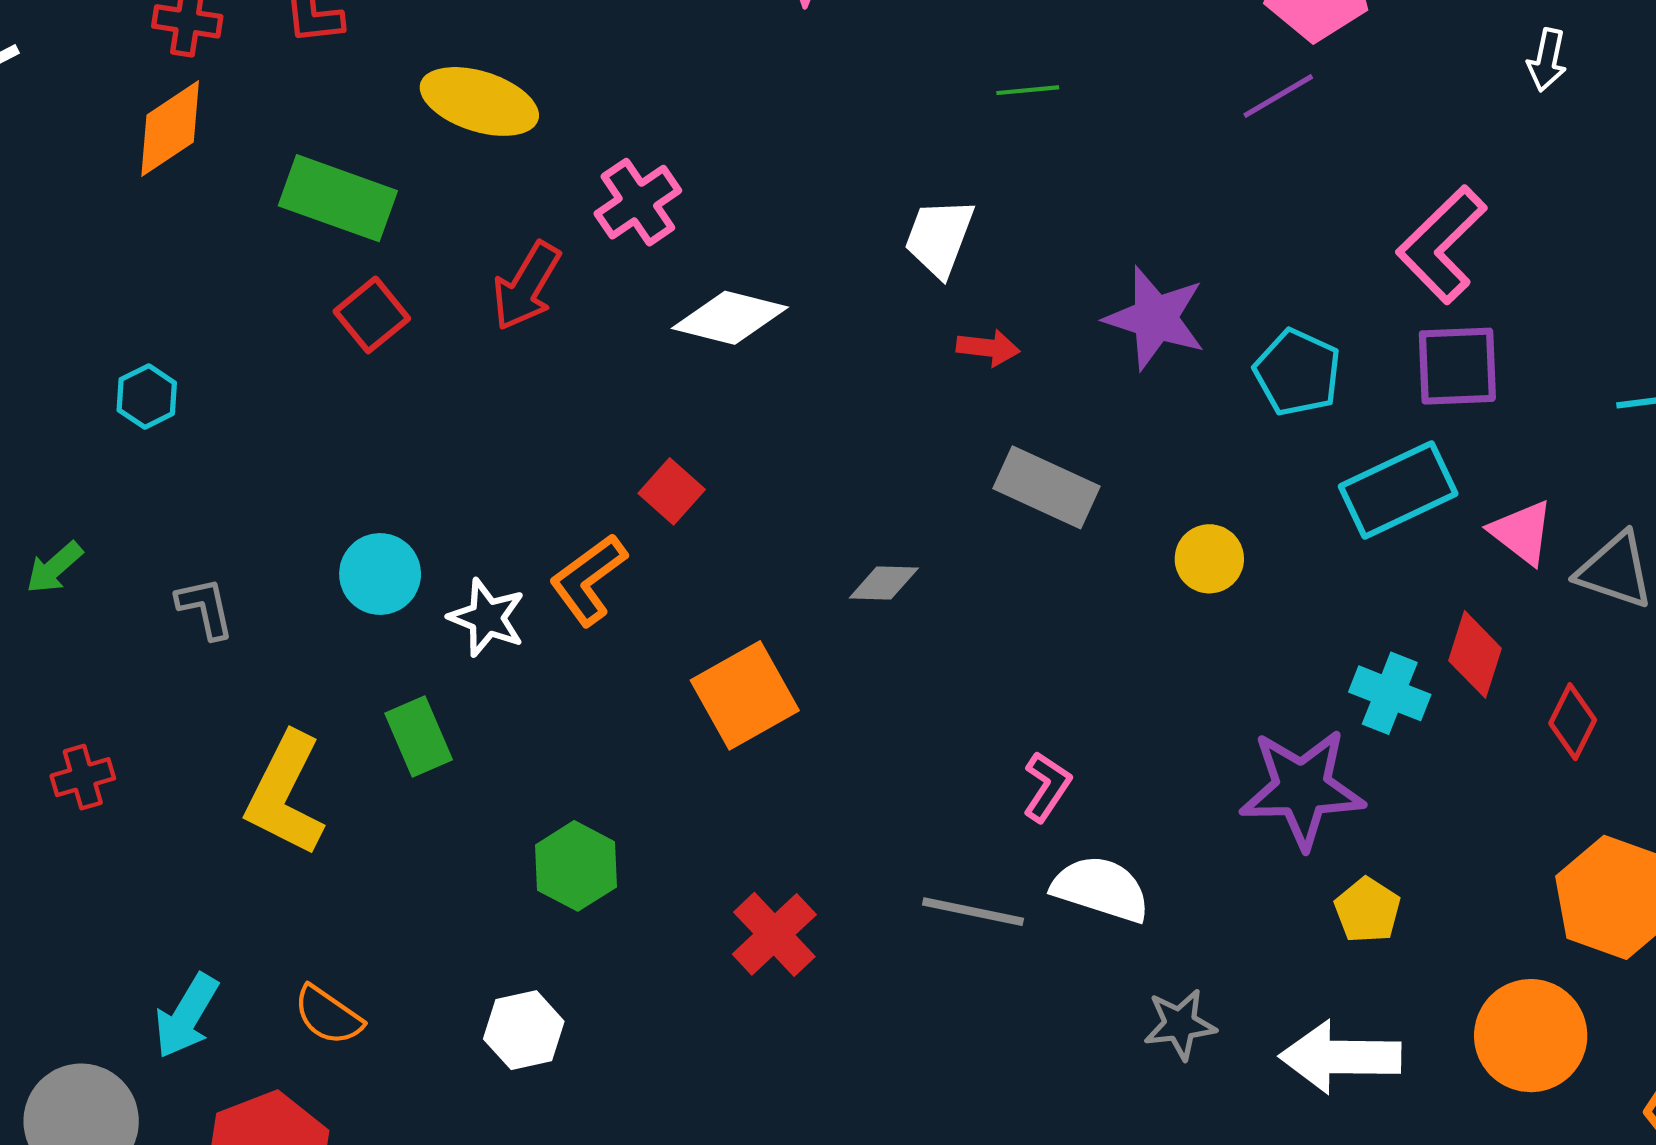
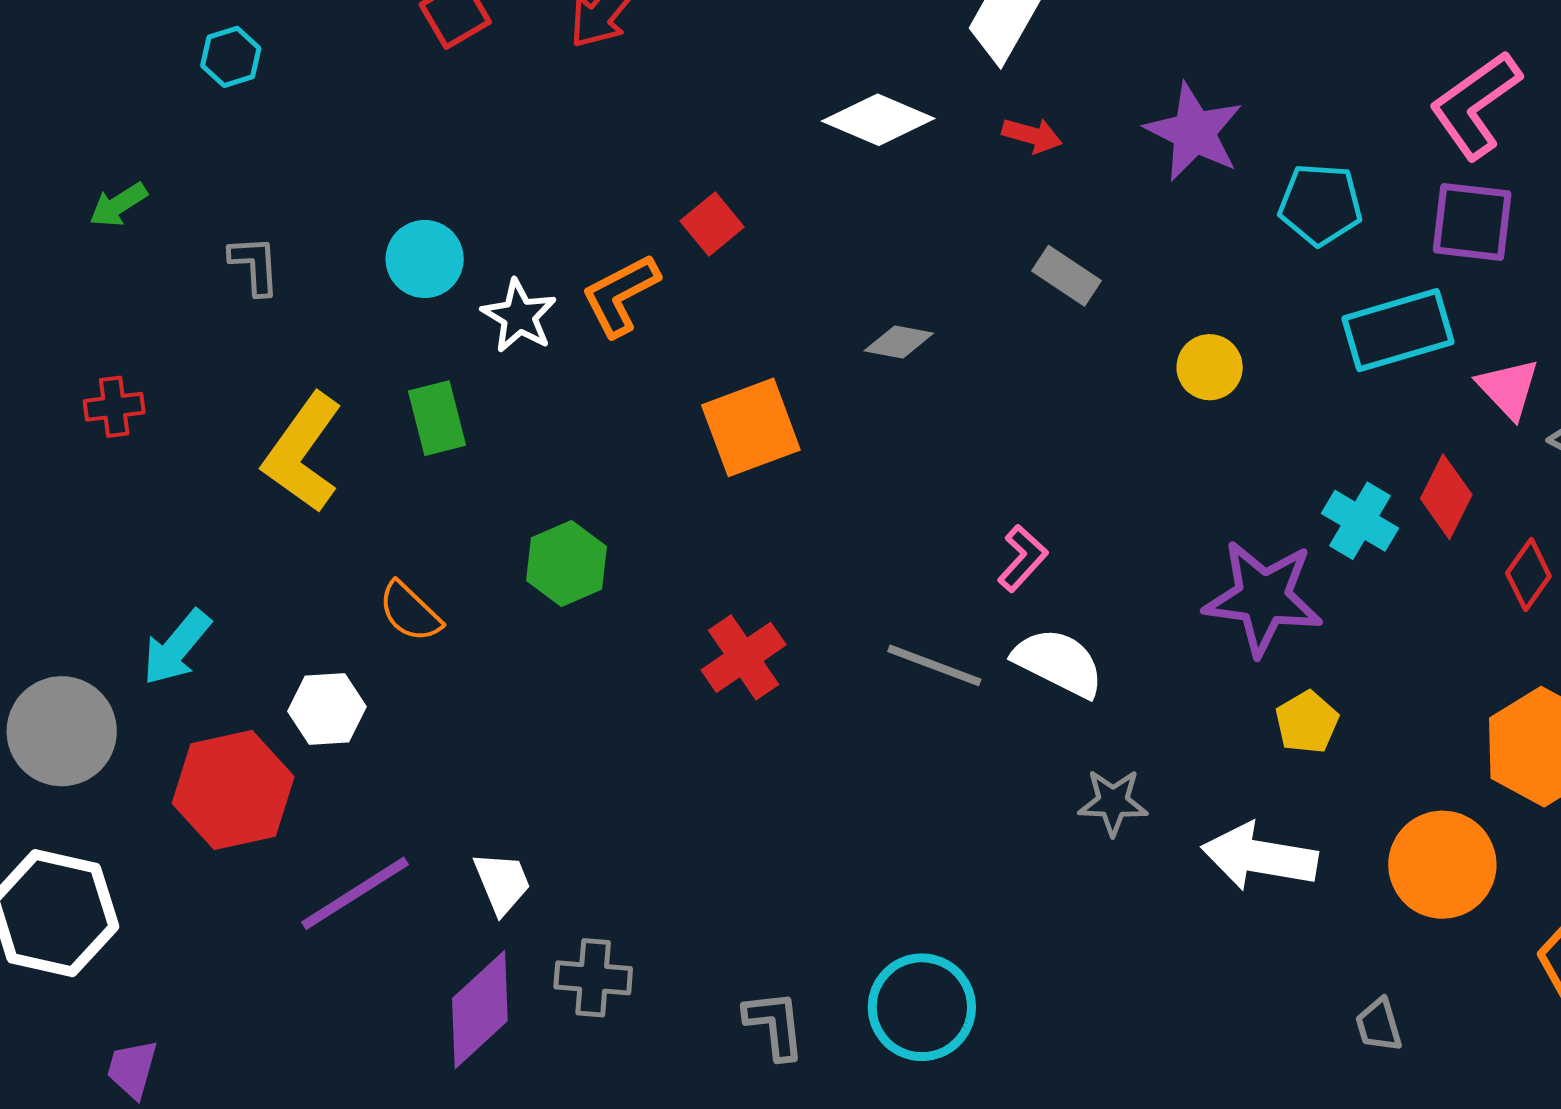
white diamond: (730, 318) -> (878, 120), moved
cyan pentagon: (1297, 372) -> (1320, 204), turned -30
gray rectangle: (1047, 487) -> (1067, 276), size x0.7
orange semicircle: (328, 1015) -> (410, 612), moved
white hexagon: (524, 1030) -> (327, 709), moved

